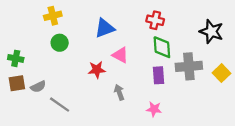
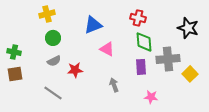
red star: (97, 70) -> (75, 70), moved
yellow square: (222, 73) -> (190, 74), moved
gray semicircle: (38, 87) -> (54, 61), moved
gray arrow: (119, 92) -> (114, 85), moved
pink star: (154, 109) -> (151, 97), moved

